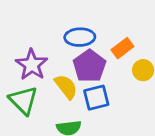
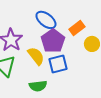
blue ellipse: (80, 37) -> (46, 20), turned 40

